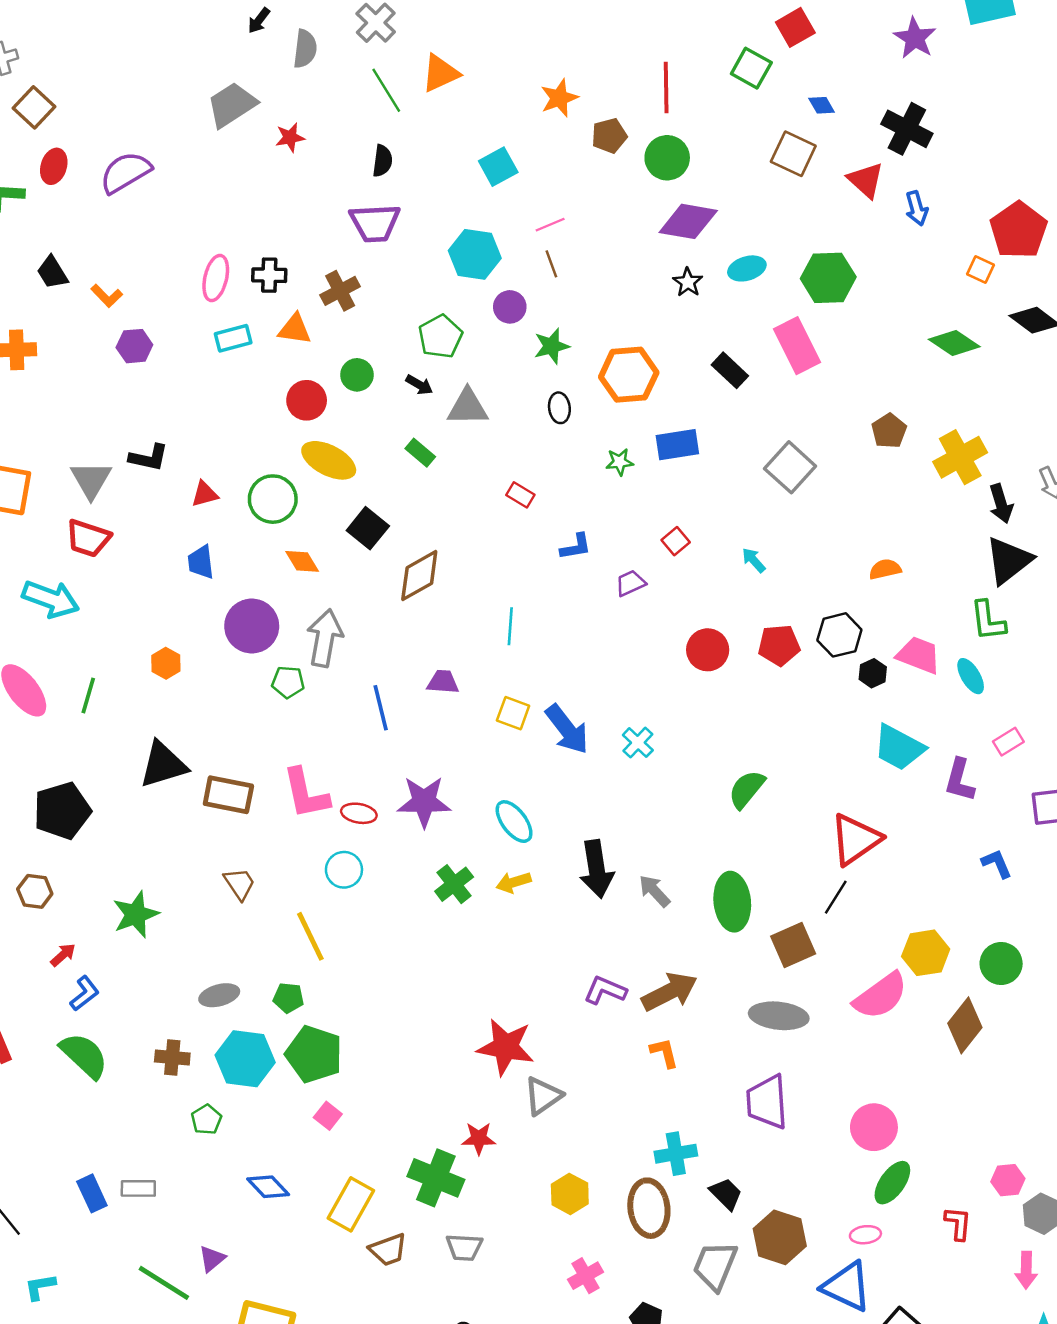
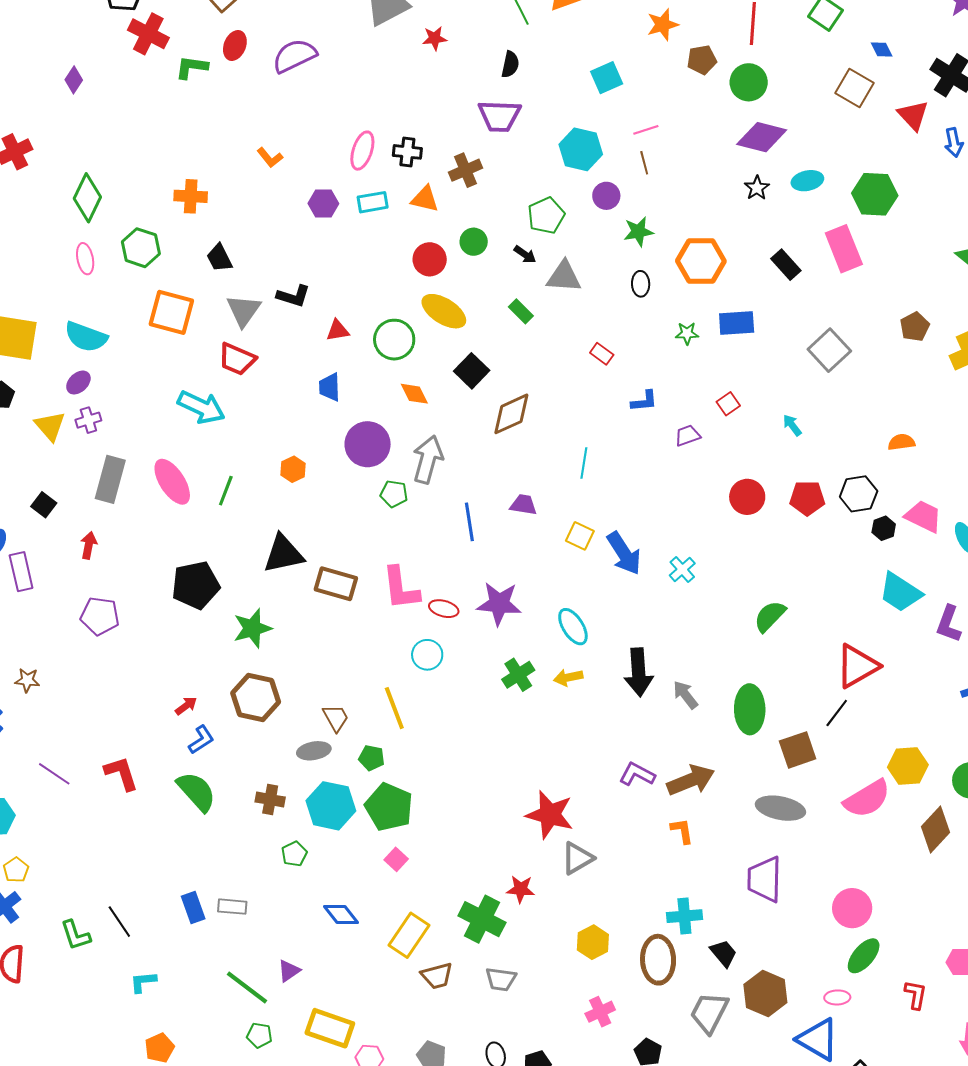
black trapezoid: (52, 272) -> (219, 258), moved
purple hexagon: (134, 346) -> (323, 204), moved
brown trapezoid: (240, 884) -> (336, 718), moved
brown hexagon: (35, 891) -> (256, 698), moved, size x1.6
green star: (136, 914) -> (252, 628), moved

